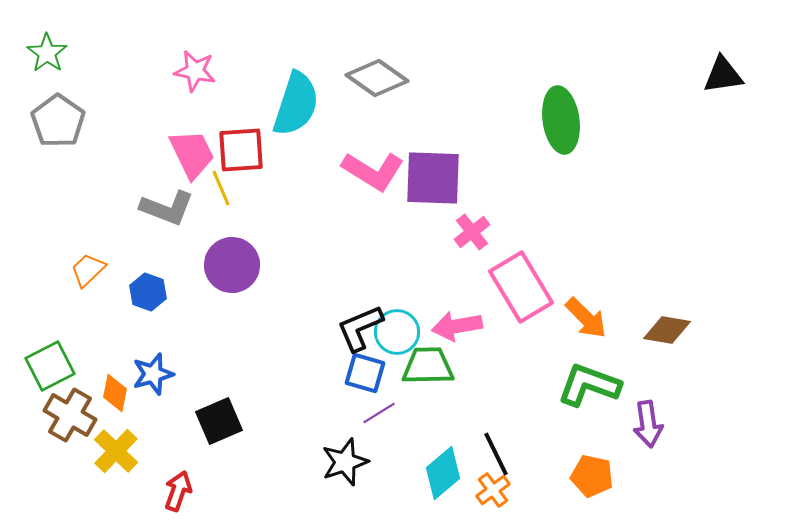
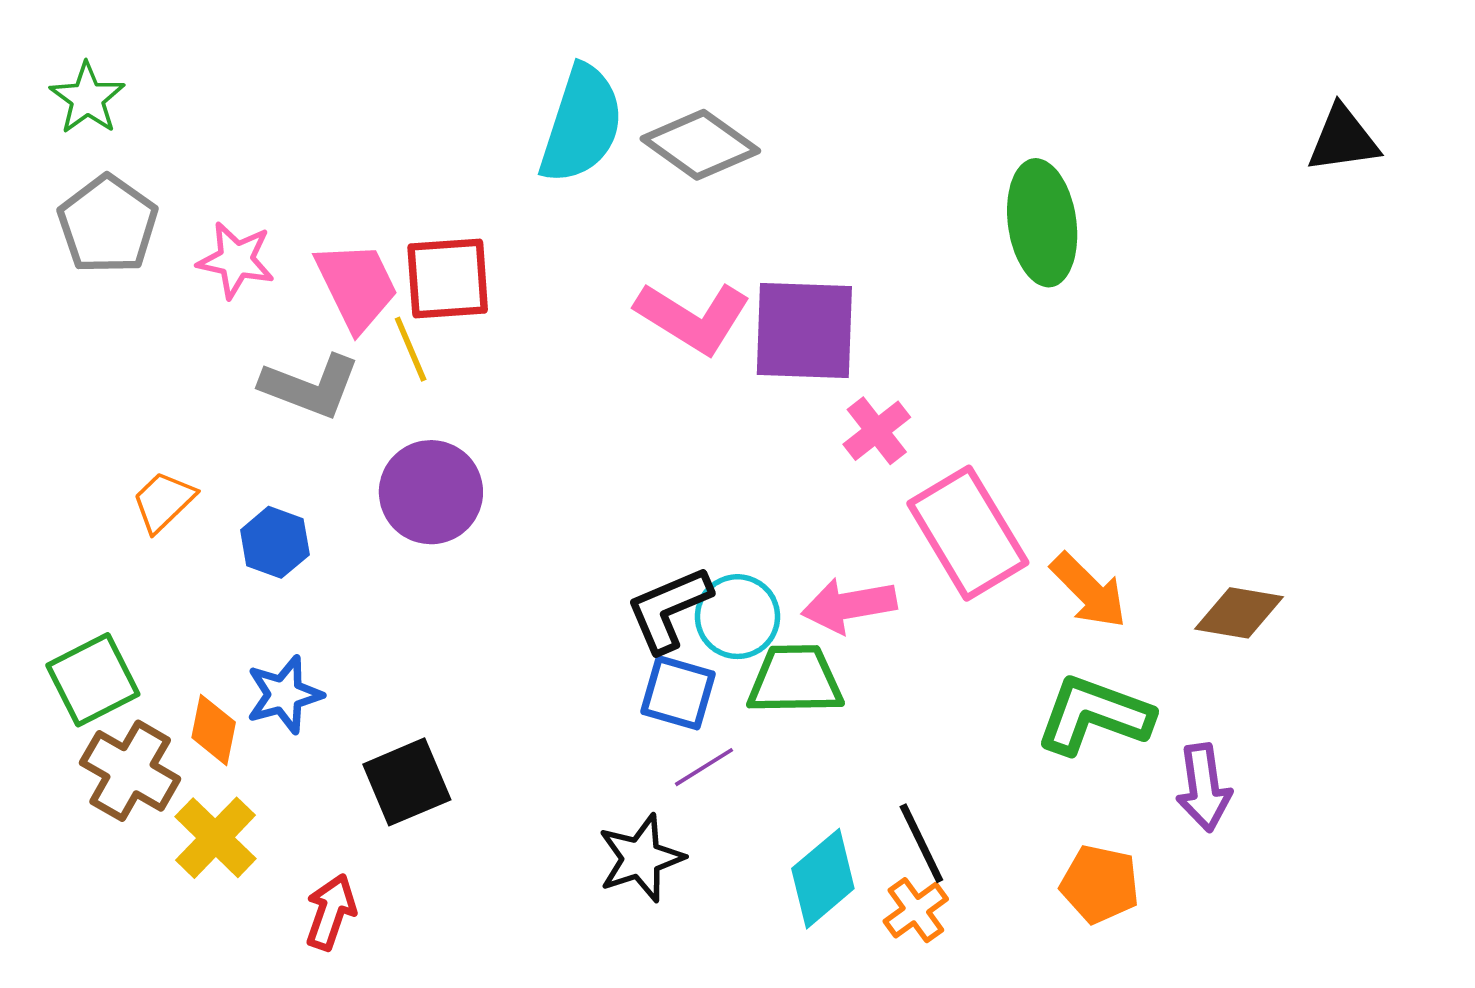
pink star: (195, 71) -> (236, 260), moved
cyan semicircle: (296, 104) -> (581, 124), moved

